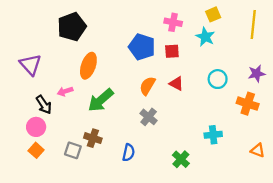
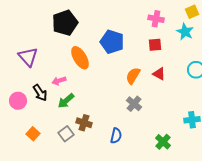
blue pentagon: (142, 47) -> (112, 42), moved
orange ellipse: (88, 66) -> (80, 58), turned -50
green arrow: (101, 100) -> (66, 101), moved, size x0.7
pink circle: (36, 127) -> (18, 101), moved
gray square: (73, 150) -> (66, 134), turned 35

